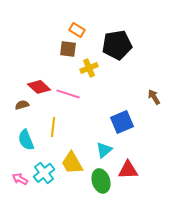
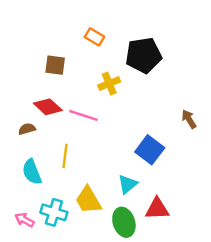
brown square: (68, 49) -> (55, 65), moved
blue square: (122, 122) -> (150, 150), turned -30
cyan cross: (44, 173) -> (54, 212), turned -35

